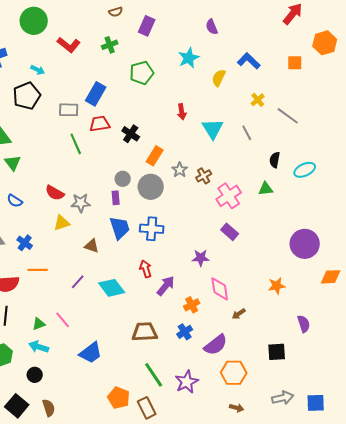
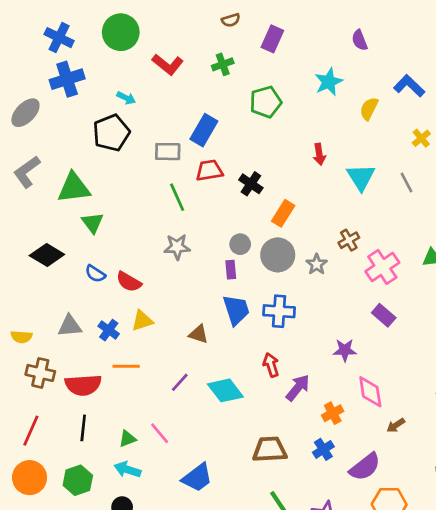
gray star: (180, 170) -> (317, 264), moved
red semicircle: (55, 193) -> (129, 282), moved
gray star: (81, 203) -> (177, 247), moved
yellow triangle: (62, 223) -> (142, 321), moved

